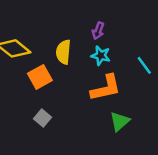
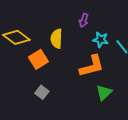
cyan star: (101, 56) -> (101, 40), moved

